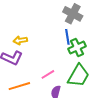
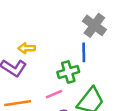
green cross: (77, 48) -> (68, 72), moved

